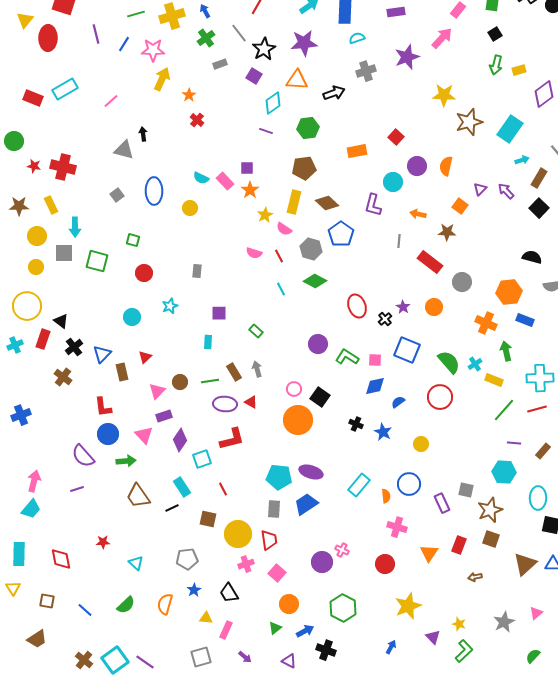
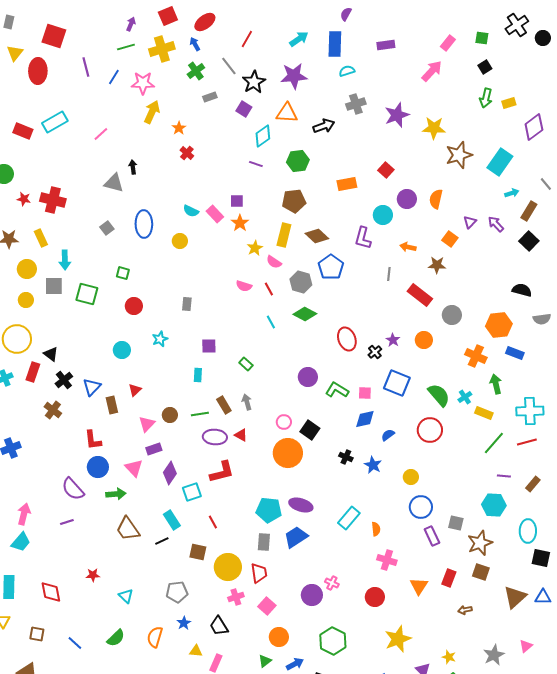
purple star: (407, 57) -> (397, 115), moved
blue circle: (409, 484) -> (421, 507), moved

